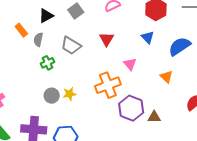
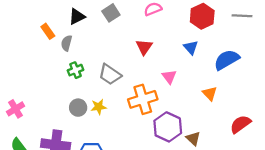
gray trapezoid: (71, 46) -> (110, 74), moved
brown triangle: (154, 117) -> (193, 138), turned 40

